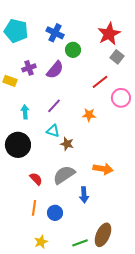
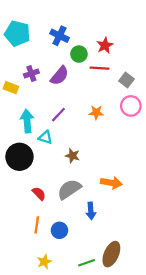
red star: (109, 34) -> (105, 45), moved, size x0.7
gray square: (117, 57) -> (127, 80), moved
red line: (100, 82) -> (99, 68), moved, turned 42
cyan arrow: (25, 112) -> (27, 121), size x1.5
orange star: (89, 115) -> (96, 112), moved
cyan triangle: (53, 131) -> (45, 137), moved

